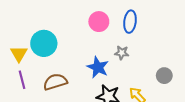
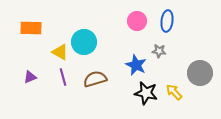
yellow triangle: (19, 54) -> (60, 52), turned -30
gray circle: (164, 76) -> (200, 73), size x1.6

